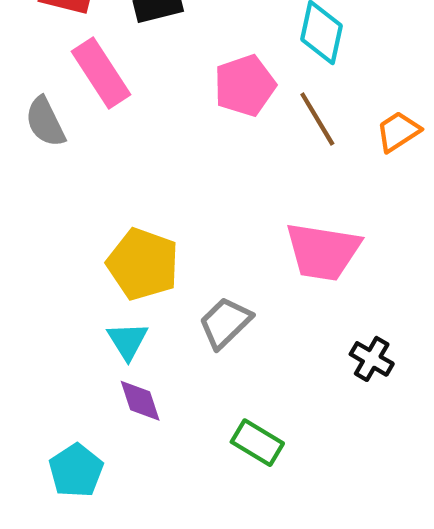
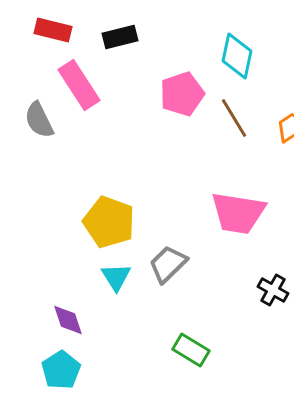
cyan triangle: (128, 341) -> (116, 277), moved
purple diamond: (140, 401) -> (68, 320), moved

